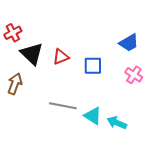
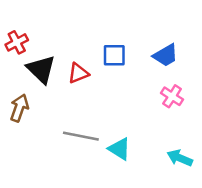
blue square: (93, 66) -> (114, 55), moved
cyan arrow: (117, 123) -> (180, 158), moved

